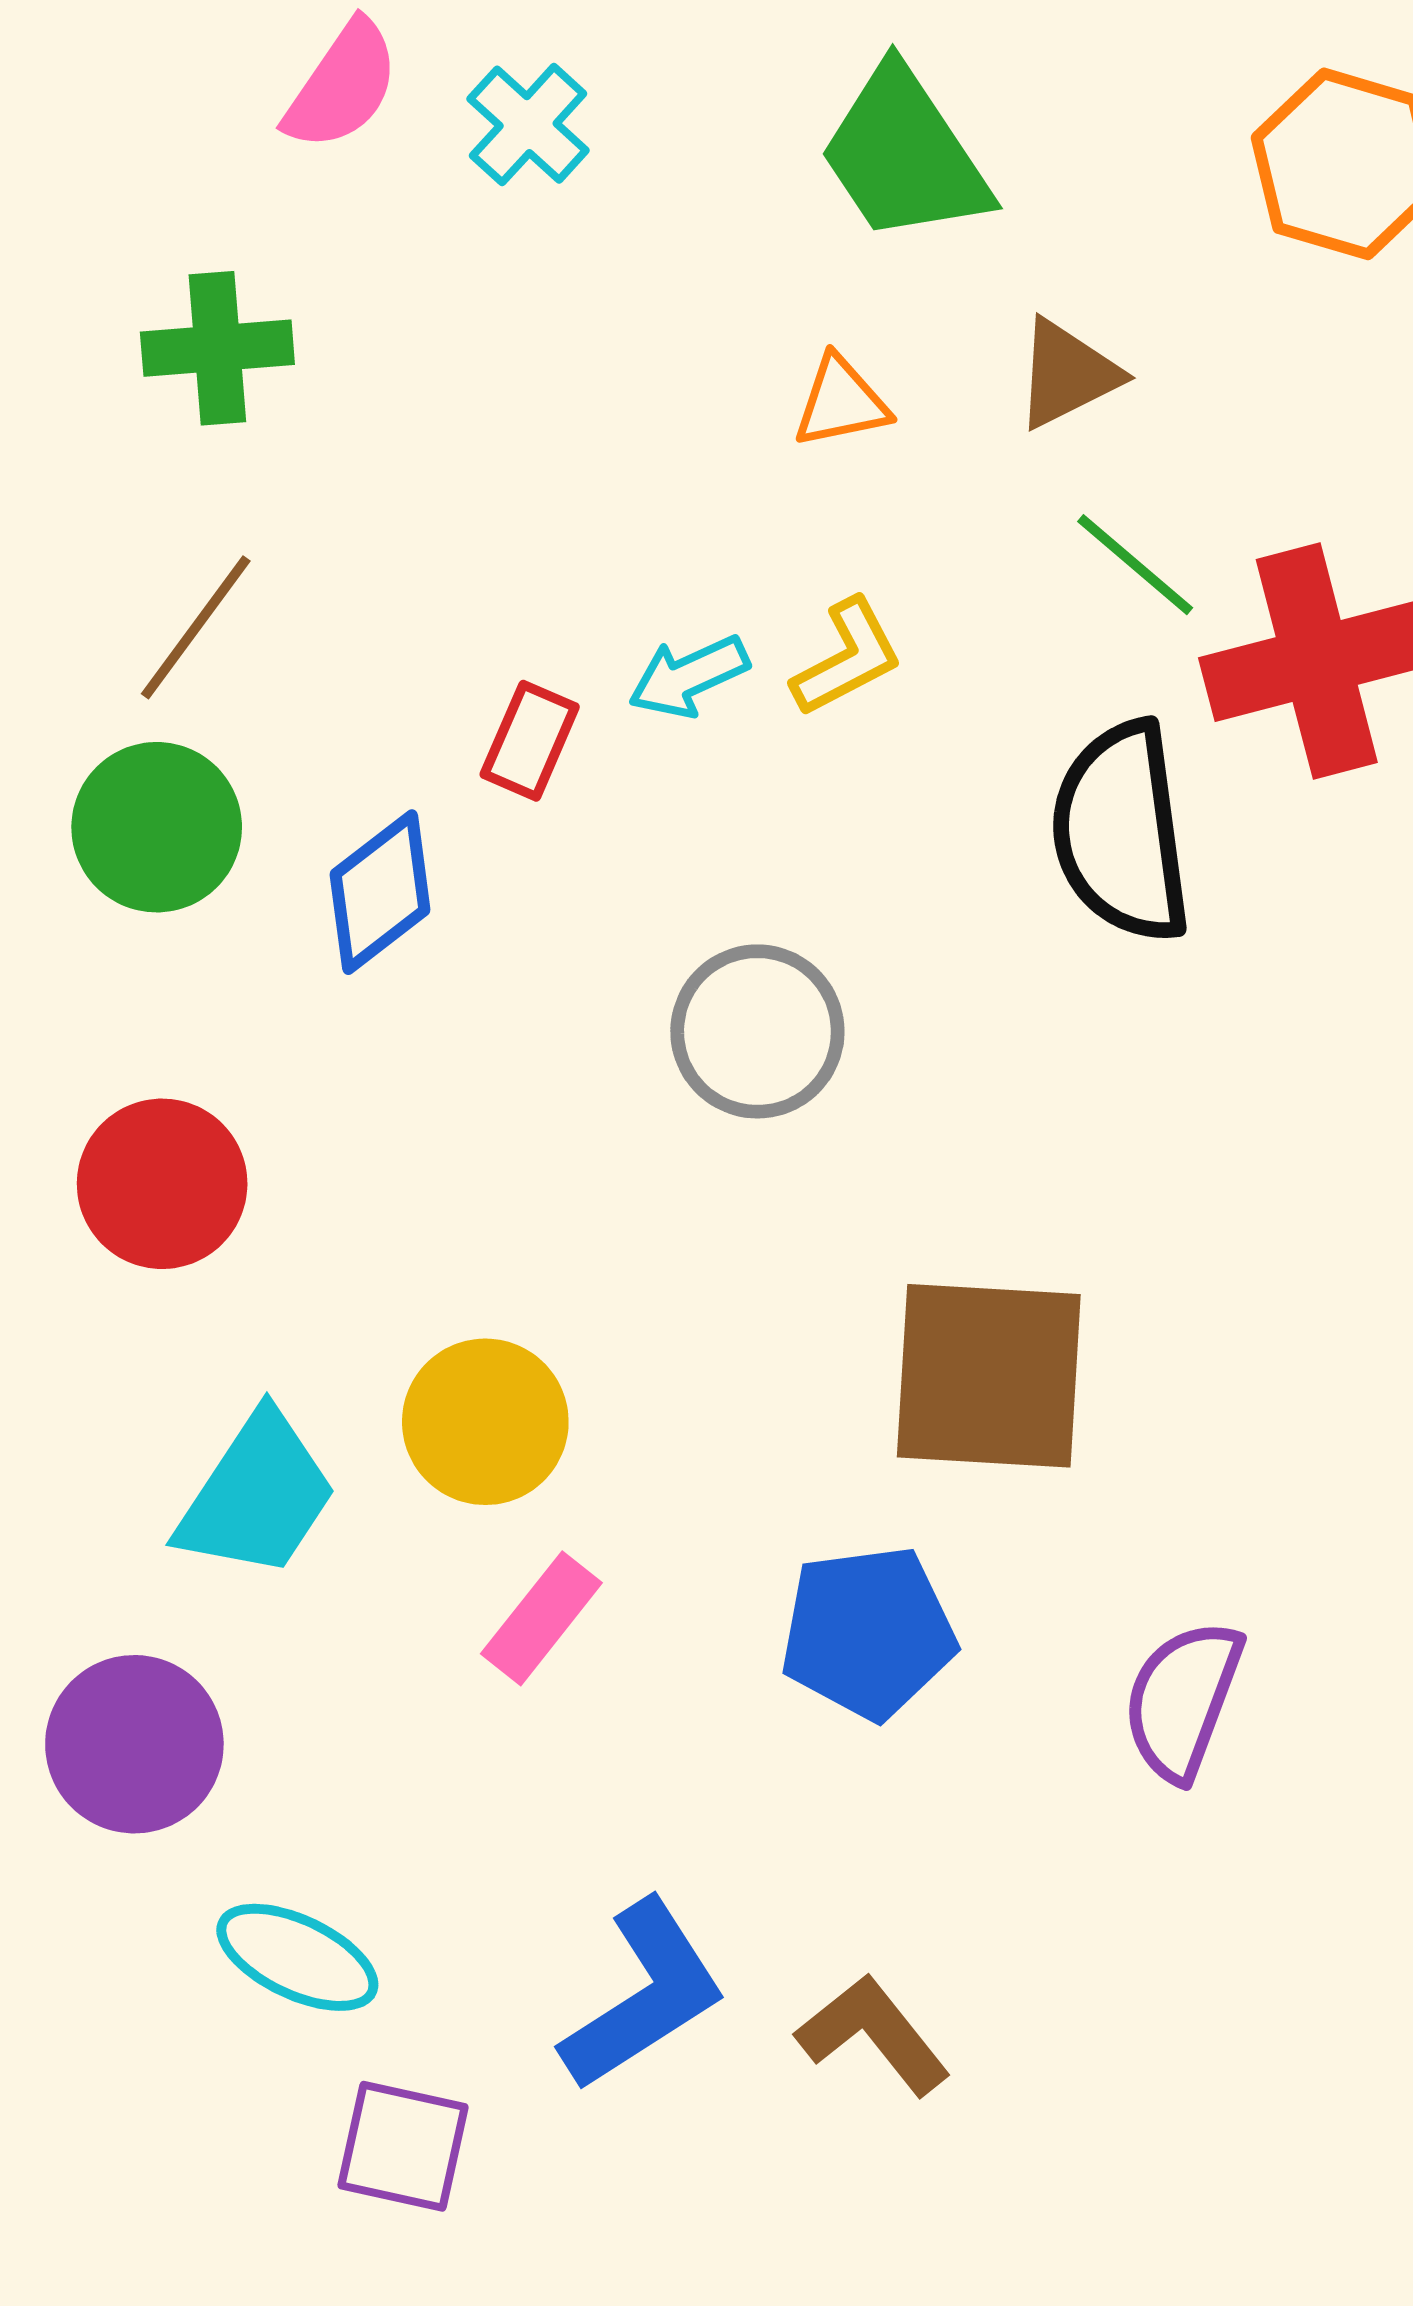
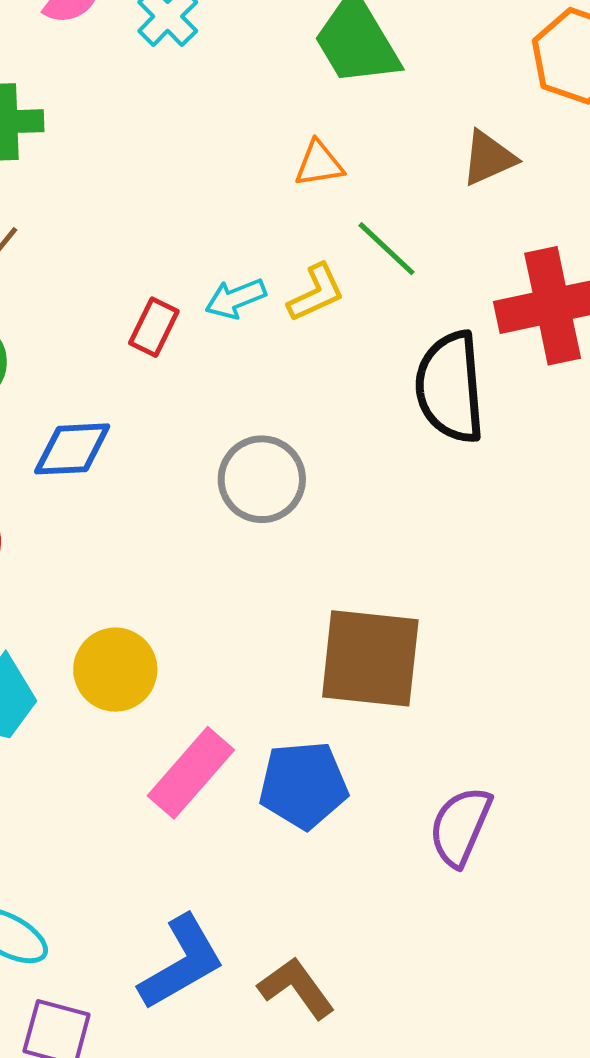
brown triangle: (1067, 374) -> (489, 158), moved
green line: (1135, 565) -> (386, 249), moved
blue diamond: (380, 892) -> (72, 449), moved, turned 32
pink rectangle: (541, 1618) -> (191, 773), moved, size x1.4

